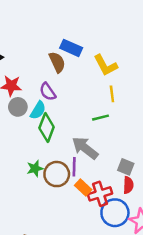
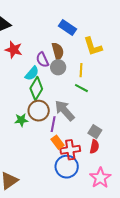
brown semicircle: (57, 62) -> (58, 51), moved
yellow line: (112, 94) -> (81, 70), moved
gray circle: (18, 107) -> (58, 67), moved
green line: (100, 118) -> (81, 88), turned 32
brown circle: (57, 174) -> (39, 111), moved
blue circle: (115, 213) -> (67, 167), moved

